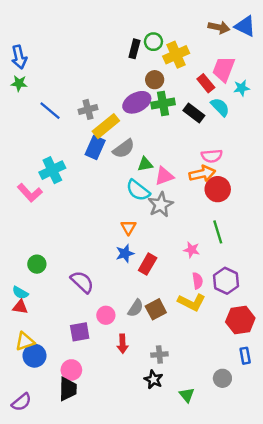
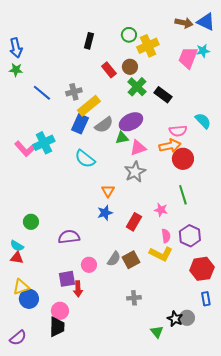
black rectangle: (134, 49) -> (89, 41), moved
red rectangle: (206, 83) -> (109, 70), moved
cyan star: (241, 88) -> (203, 51), moved
purple ellipse: (137, 102) -> (131, 122), moved
green cross: (163, 103) -> (137, 87), turned -36
cyan semicircle: (220, 107) -> (203, 121), moved
cyan semicircle: (138, 190) -> (85, 159), moved
pink L-shape: (30, 193) -> (25, 149), moved
red rectangle: (148, 264) -> (134, 222), moved
purple semicircle: (82, 282) -> (69, 237), turned -50
red arrow: (123, 344) -> (78, 289), moved
black star: (153, 379) -> (175, 319), moved

